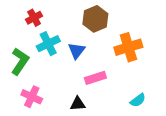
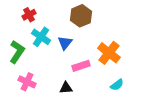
cyan cross: (48, 44) -> (41, 37), turned -30
orange cross: (128, 47) -> (109, 53), moved, turned -35

